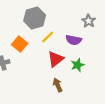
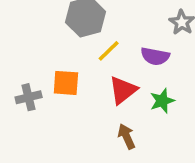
orange square: (20, 44) -> (66, 83), moved, turned -35

